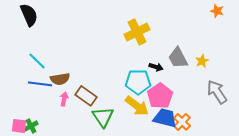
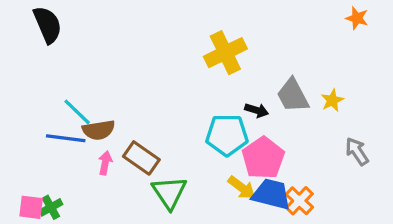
cyan line: (37, 61) -> (77, 112), moved
gray arrow: (217, 92) -> (357, 151), size x0.7
yellow arrow: (137, 106) -> (242, 188), moved, size x0.7

